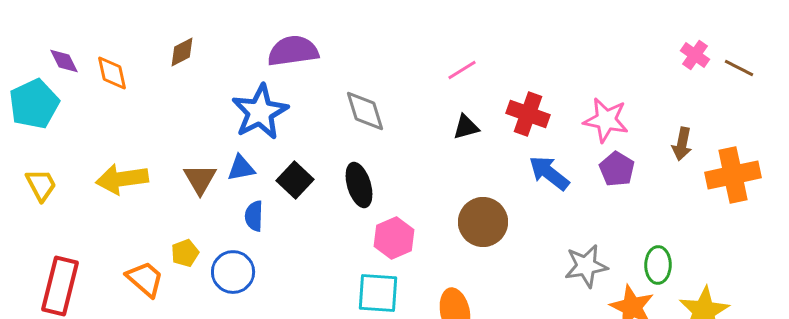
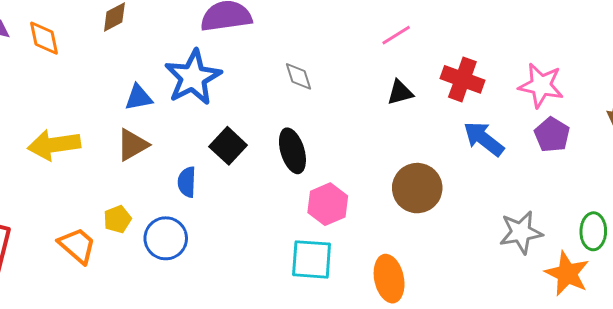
gray diamond: (365, 111) -> (299, 76), size x0.7
blue triangle: (241, 168) -> (139, 98), moved
brown triangle: (200, 179) -> (133, 145), turned 30

